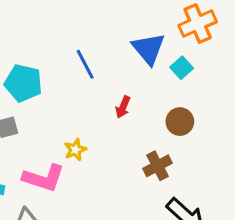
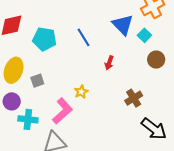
cyan pentagon: (23, 83) -> (44, 39), moved
brown circle: (180, 122) -> (156, 60), moved
pink L-shape: (44, 178) -> (62, 111), turned -56

